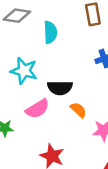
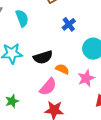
pink semicircle: (37, 109) -> (48, 87), moved

